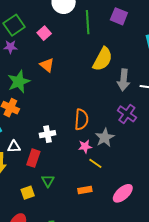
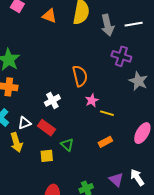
orange triangle: (47, 65) -> (49, 16), moved
gray star: (105, 138) -> (138, 81), moved
red rectangle: (33, 158) -> (46, 128), turned -54
yellow square: (28, 193) -> (47, 156), moved, turned 32

